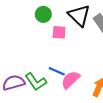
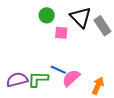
green L-shape: (36, 82) -> (38, 79), turned 125

